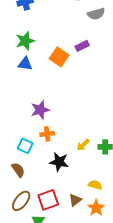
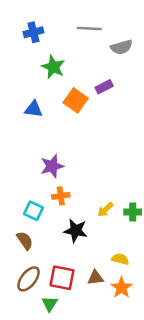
green star: (25, 41) -> (53, 67), moved, turned -30
red square: (48, 200) -> (62, 278), turned 30
brown triangle: (75, 200) -> (95, 278), turned 32

